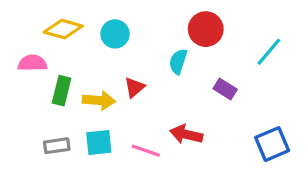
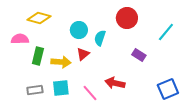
cyan circle: (115, 34) -> (79, 30), moved
cyan semicircle: (178, 61) -> (100, 38), moved
pink line: (146, 151) -> (90, 93), turned 30

